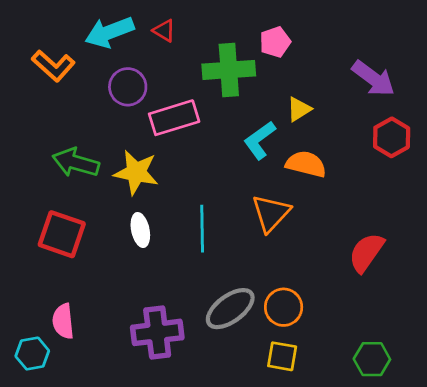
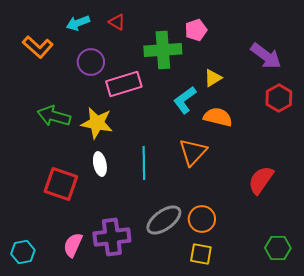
cyan arrow: (109, 32) -> (78, 23), size x0.7
red square: (62, 234) -> (61, 184), moved
pink semicircle: (63, 321) -> (73, 245), moved, turned 30
green hexagon: (372, 359) -> (278, 248), moved

